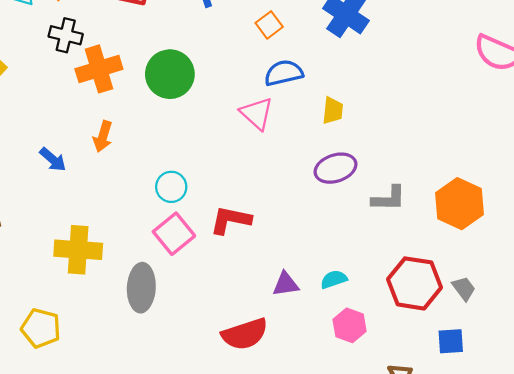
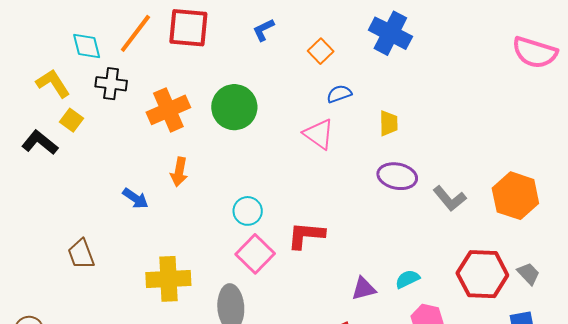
black cross: (66, 35) -> (111, 84), moved
blue semicircle: (284, 73) -> (339, 94), size x0.7
purple ellipse: (335, 168) -> (397, 176), turned 36
gray L-shape: (389, 198) -> (449, 199), turned 56

